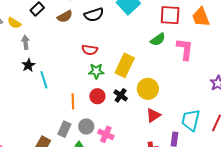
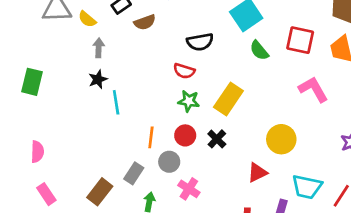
black semicircle: (94, 15) -> (200, 42), moved
brown semicircle: (65, 17) -> (145, 22), moved
green semicircle: (158, 39) -> (259, 50), moved, turned 77
pink L-shape: (185, 49) -> (313, 89), turned -45
yellow circle: (148, 89) -> (281, 139), moved
cyan trapezoid: (191, 120) -> (307, 187), turned -100
gray circle: (86, 126) -> (169, 162), moved

